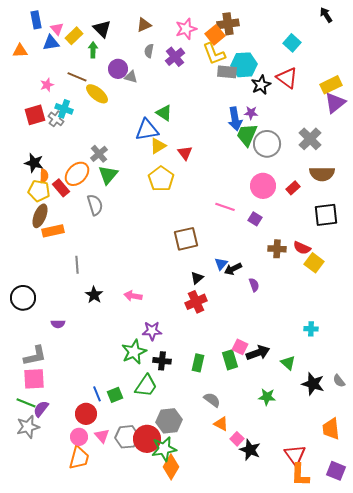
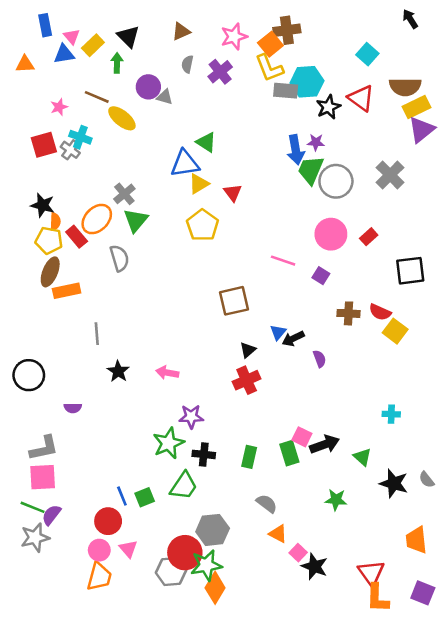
brown semicircle: (322, 174) -> (405, 87), moved
gray hexagon: (127, 437) -> (171, 571), moved

